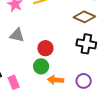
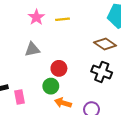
gray triangle: (17, 35) -> (32, 49), turned -35

